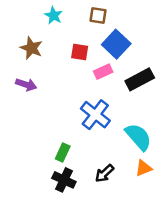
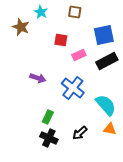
blue square: (116, 44) -> (104, 35), moved, turned 35
brown star: (31, 48) -> (21, 27), moved
purple arrow: (26, 85) -> (38, 78), moved
orange triangle: (144, 168) -> (110, 129), turned 32

